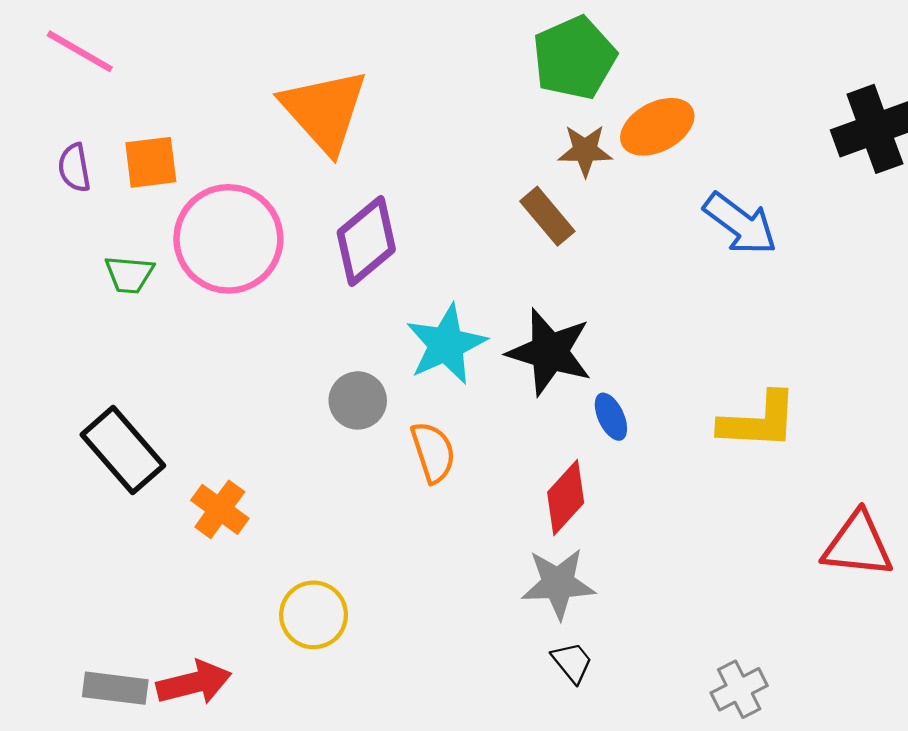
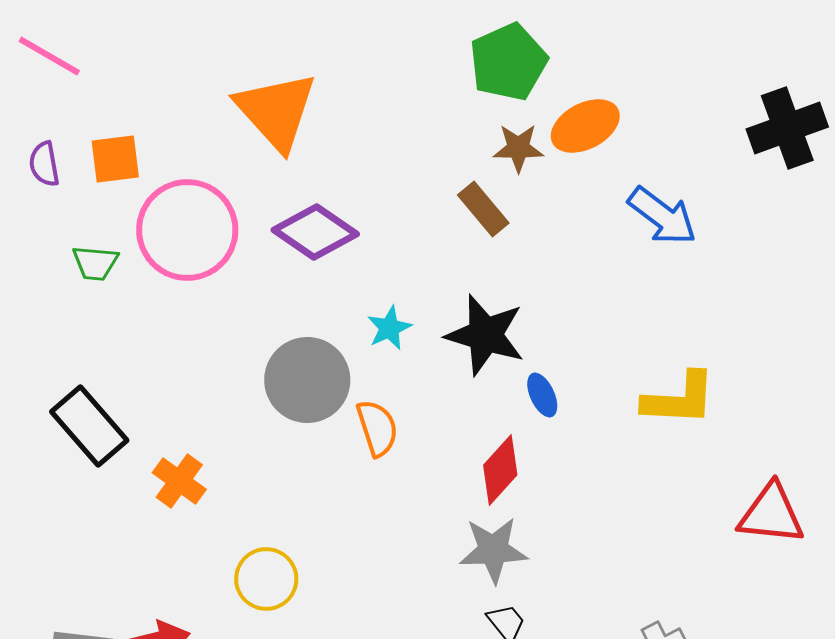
purple diamond: (366, 241) -> (315, 232), turned 74
cyan star: (446, 344) -> (389, 328), size x0.6
gray circle: (358, 400) -> (307, 380), size x1.6

